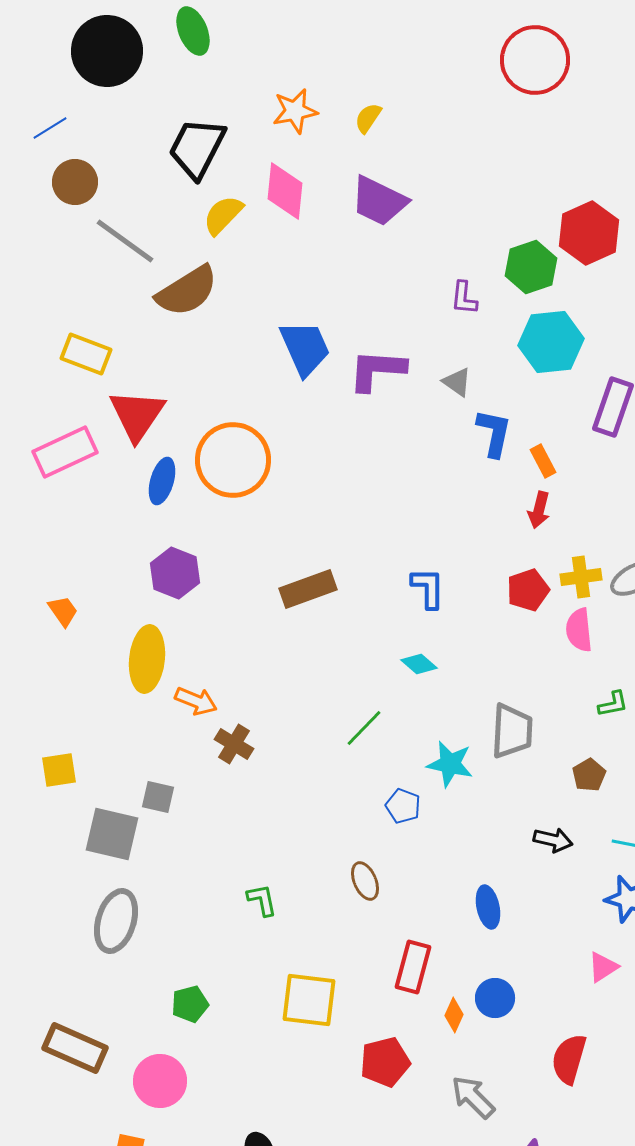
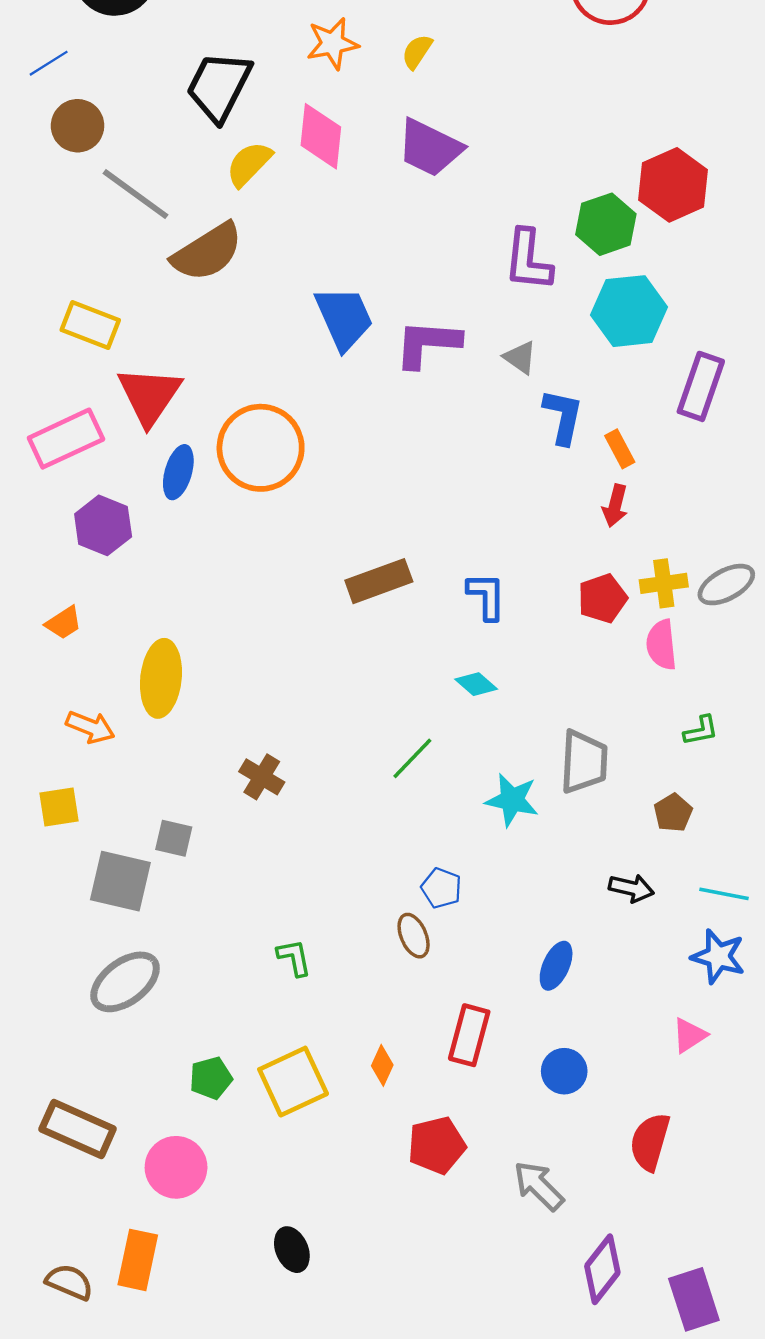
purple L-shape: (464, 298) -> (528, 260), size x1.6
purple hexagon: (175, 573) -> (103, 525), moved
brown rectangle: (308, 589) -> (379, 581), moved
orange trapezoid: (63, 611) -> (64, 623), turned 92
orange arrow: (196, 701) -> (90, 727), moved
blue pentagon: (403, 806) -> (441, 888), moved
blue ellipse: (488, 907) -> (556, 966), turned 36
gray ellipse: (116, 921) -> (125, 982), turned 36
yellow square: (309, 1000) -> (293, 1082), moved, turned -32
orange diamond: (454, 1015) -> (382, 1065), moved

